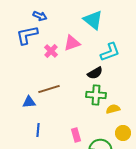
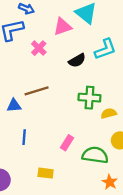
pink triangle: (72, 43) -> (62, 27), moved
black semicircle: (95, 73) -> (77, 60), moved
pink rectangle: (76, 135) -> (67, 143), turned 48

